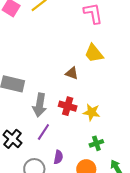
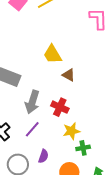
yellow trapezoid: (94, 53) -> (53, 54), moved
yellow star: (92, 112) -> (71, 131), moved, turned -30

